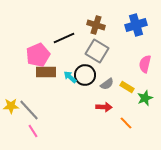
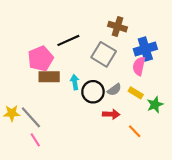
brown cross: (96, 25) -> (118, 27), moved
blue cross: (136, 25) -> (145, 49), moved
pink semicircle: (145, 64) -> (139, 66), moved
black circle: (85, 75) -> (93, 92), moved
cyan arrow: (70, 77) -> (75, 82), turned 40

